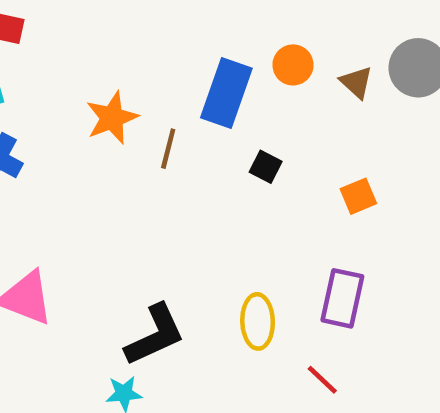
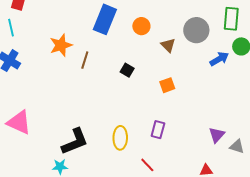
brown triangle: (356, 82) -> (168, 45), moved
blue rectangle: (226, 93) -> (105, 19), moved
purple rectangle: (342, 298) -> (158, 130), size x0.7

